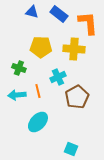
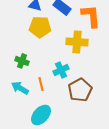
yellow pentagon: (41, 47) -> (40, 27), moved
cyan arrow: (17, 95) -> (20, 88), turned 36

